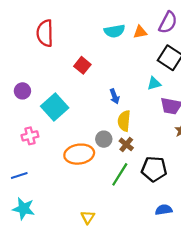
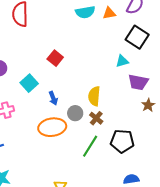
red square: (82, 65) -> (55, 58), moved
blue arrow: (114, 96) -> (53, 98), moved
cyan square: (55, 107) -> (29, 83), size x0.7

